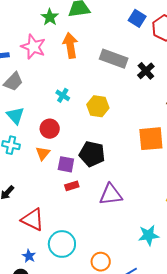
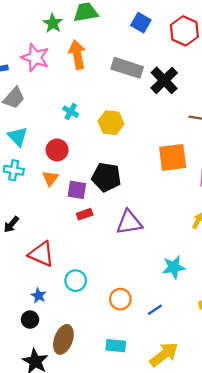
blue square: (137, 18) -> (141, 23), moved
black cross: (146, 71) -> (164, 80), size x1.4
cyan circle: (62, 244) -> (76, 281), size x0.7

